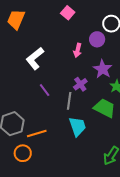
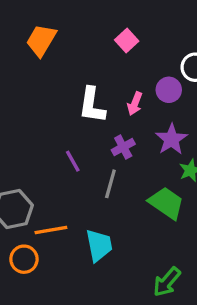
white L-shape: (35, 58) -> (92, 105), moved, turned -50
purple cross: (80, 84) -> (123, 147), moved
cyan trapezoid: (77, 126) -> (99, 245), moved

